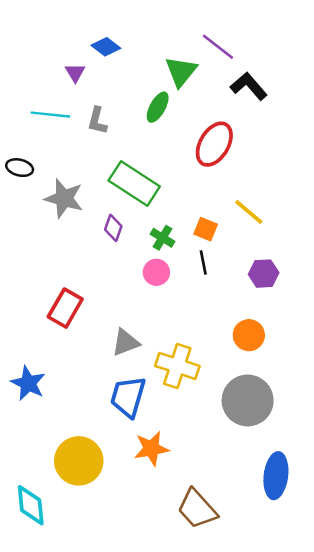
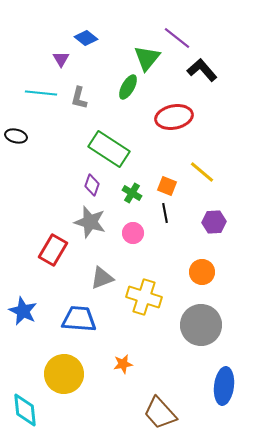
red ellipse: (214, 144) -> (174, 117), turned 48
gray star: (64, 198) -> (90, 222), moved
pink circle: (156, 272) -> (133, 233), moved
blue trapezoid: (128, 397) -> (79, 319), moved, turned 78
orange star: (151, 449) -> (123, 364), size x0.7

